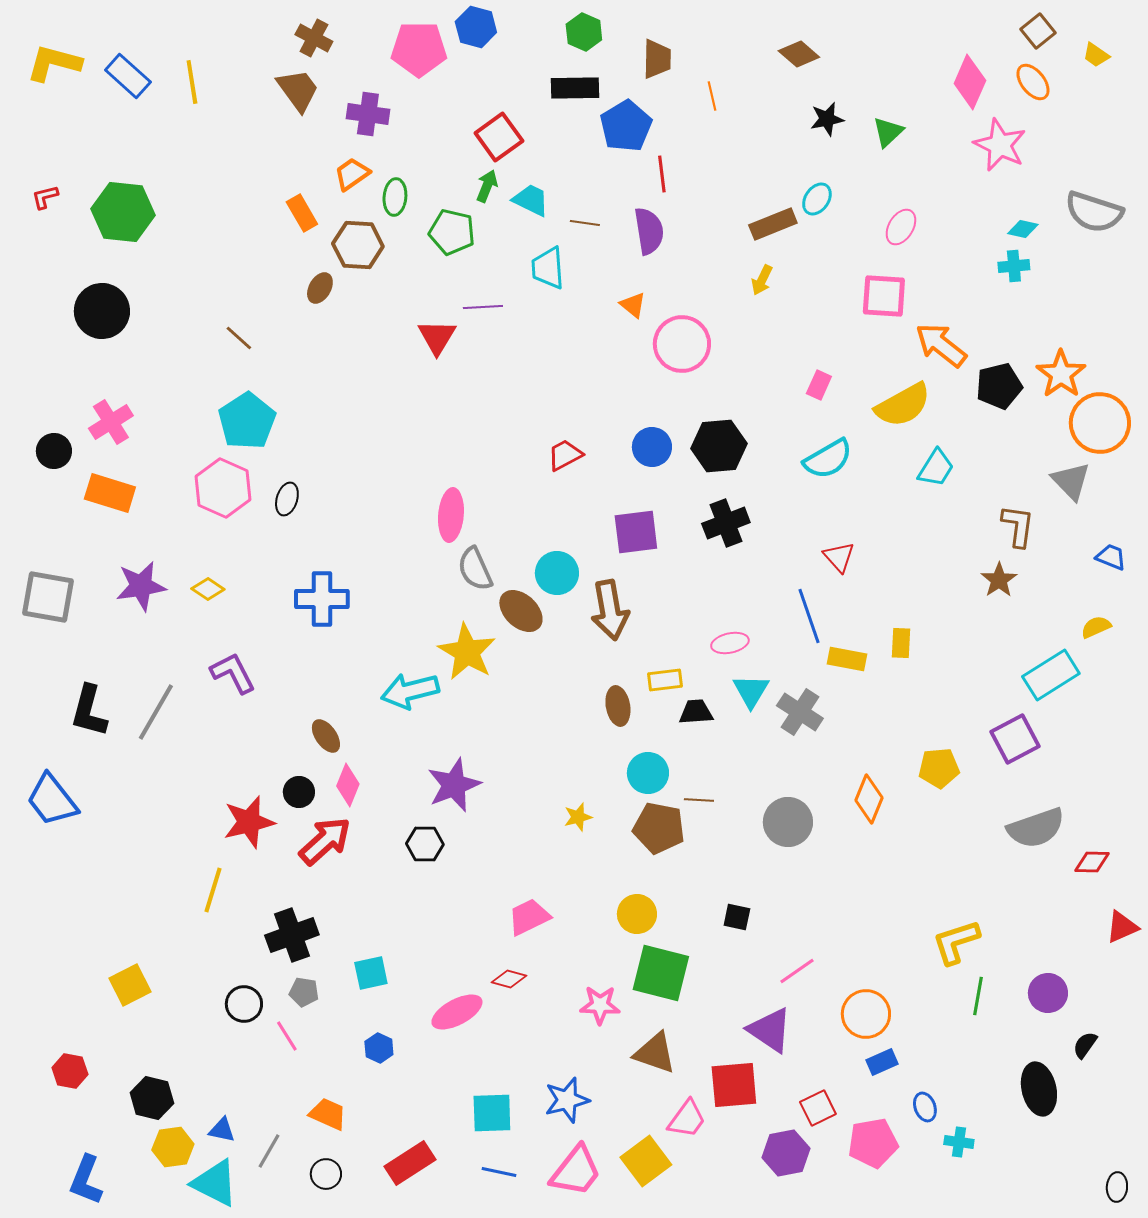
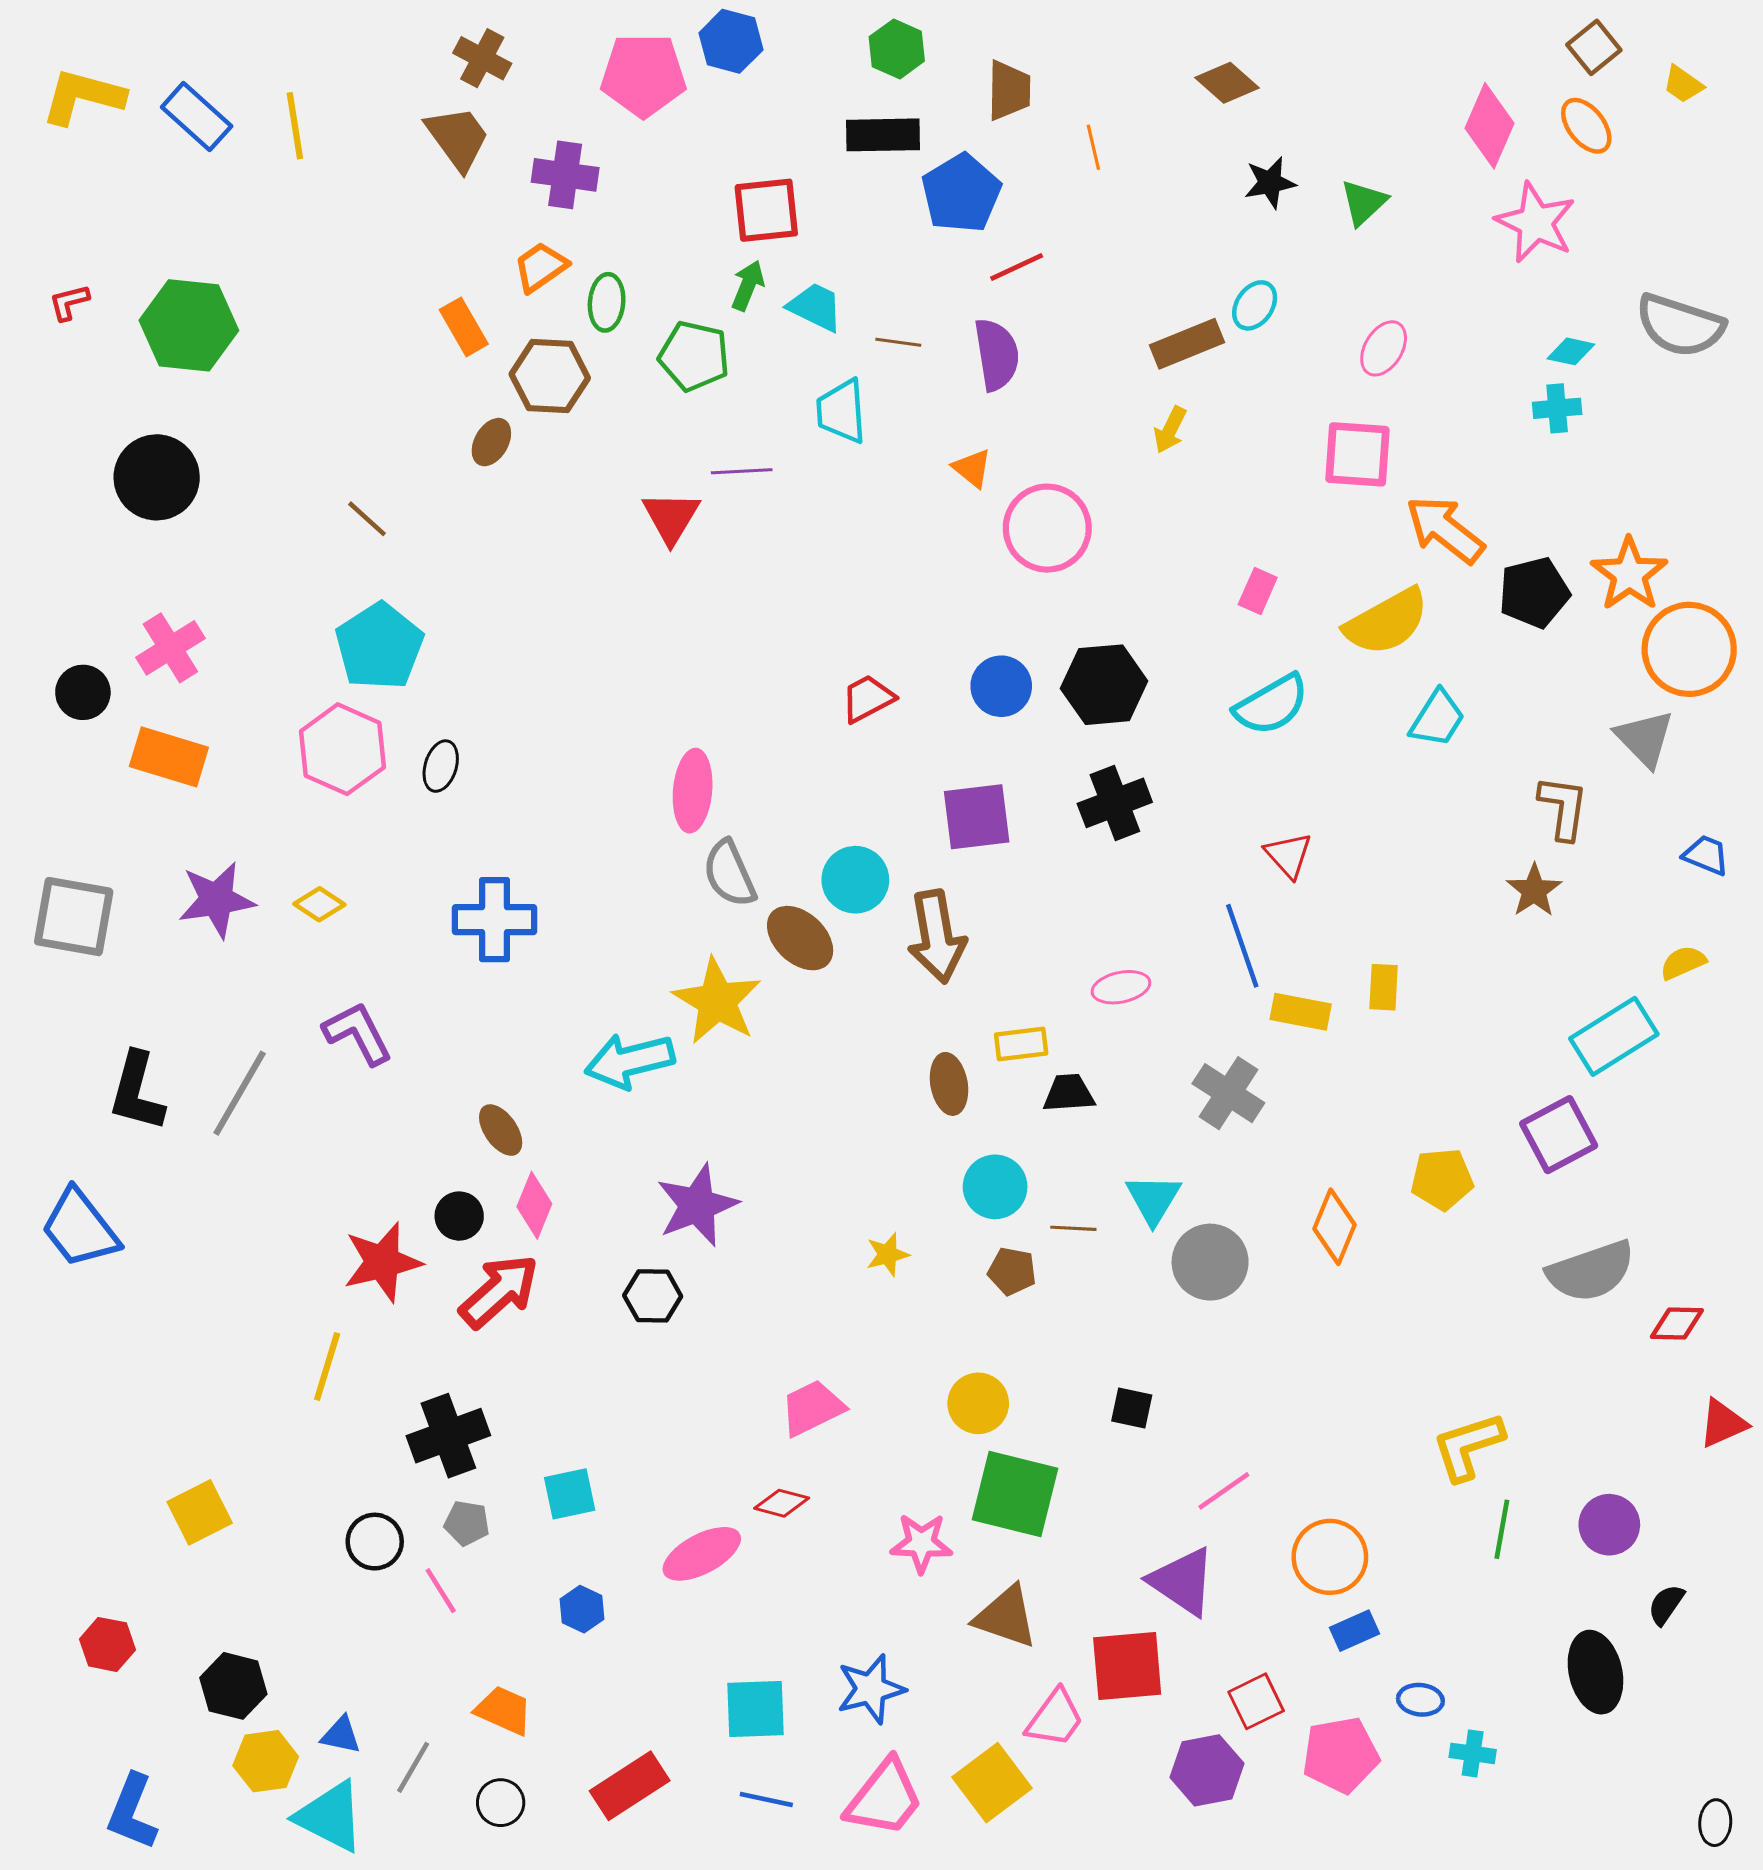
red square: (499, 137) -> (766, 210), turned 30
red line: (662, 174) -> (1017, 267), turned 72
cyan triangle: (751, 691) -> (1153, 1199), moved
brown pentagon: (659, 828) -> (1012, 1271), size x0.6
blue ellipse: (925, 1107) -> (1420, 1700), turned -64

